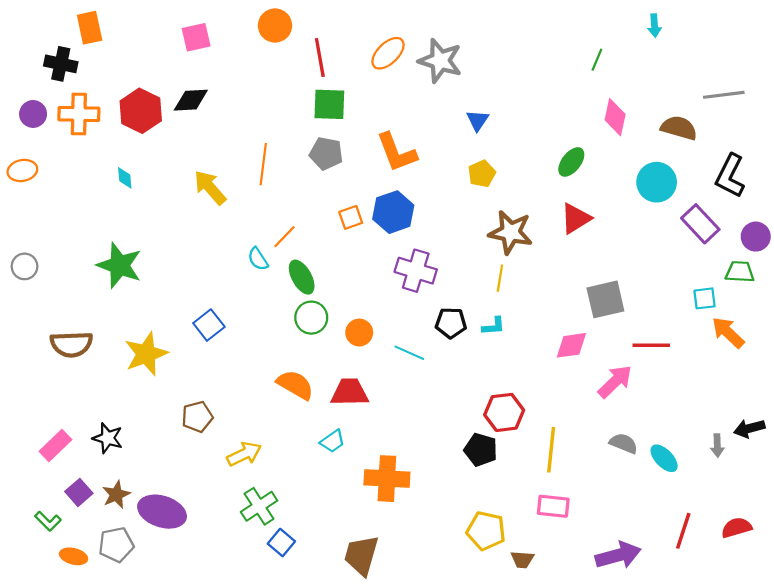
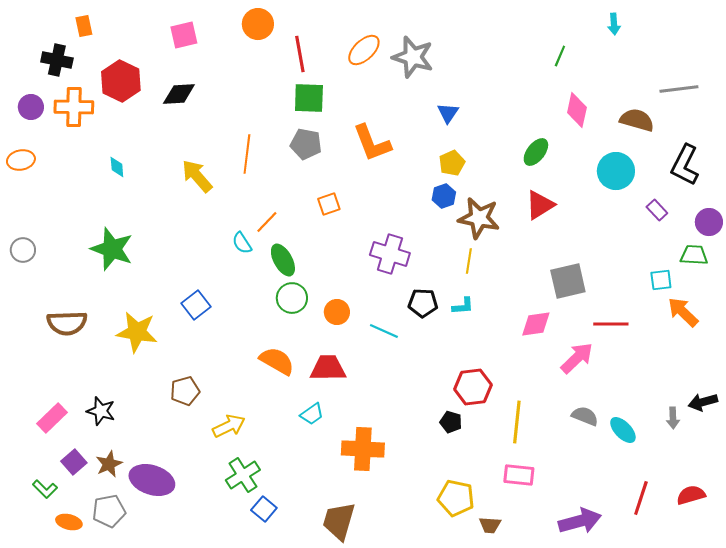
orange rectangle: (90, 28) -> (84, 26), size x0.7
red hexagon: (141, 111) -> (121, 81), moved
blue hexagon: (393, 212) -> (444, 196), moved, size x0.6
purple rectangle: (700, 224) -> (657, 210), size x0.6
yellow star: (146, 354) -> (137, 332), turned 30
black pentagon: (481, 450) -> (451, 422), size x0.7

